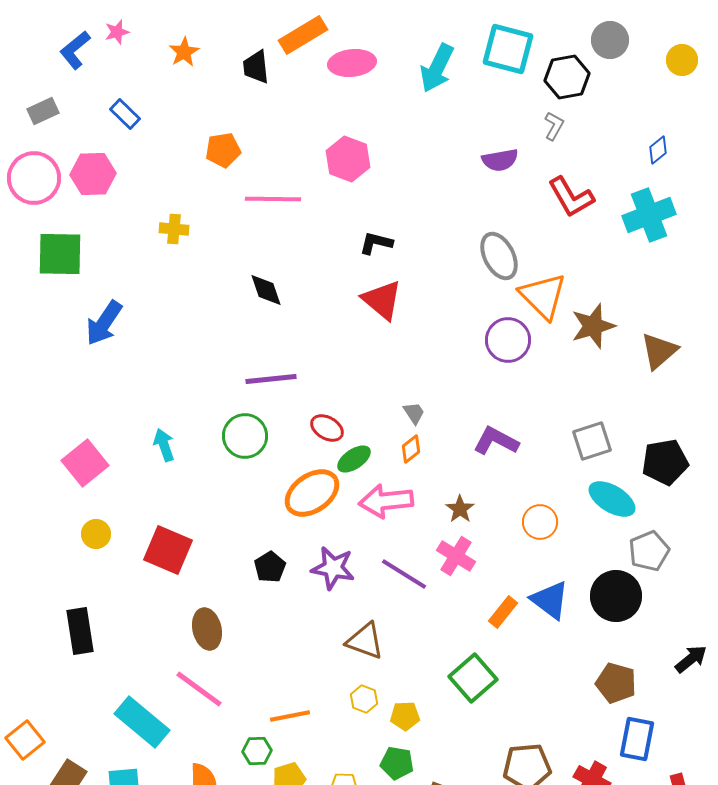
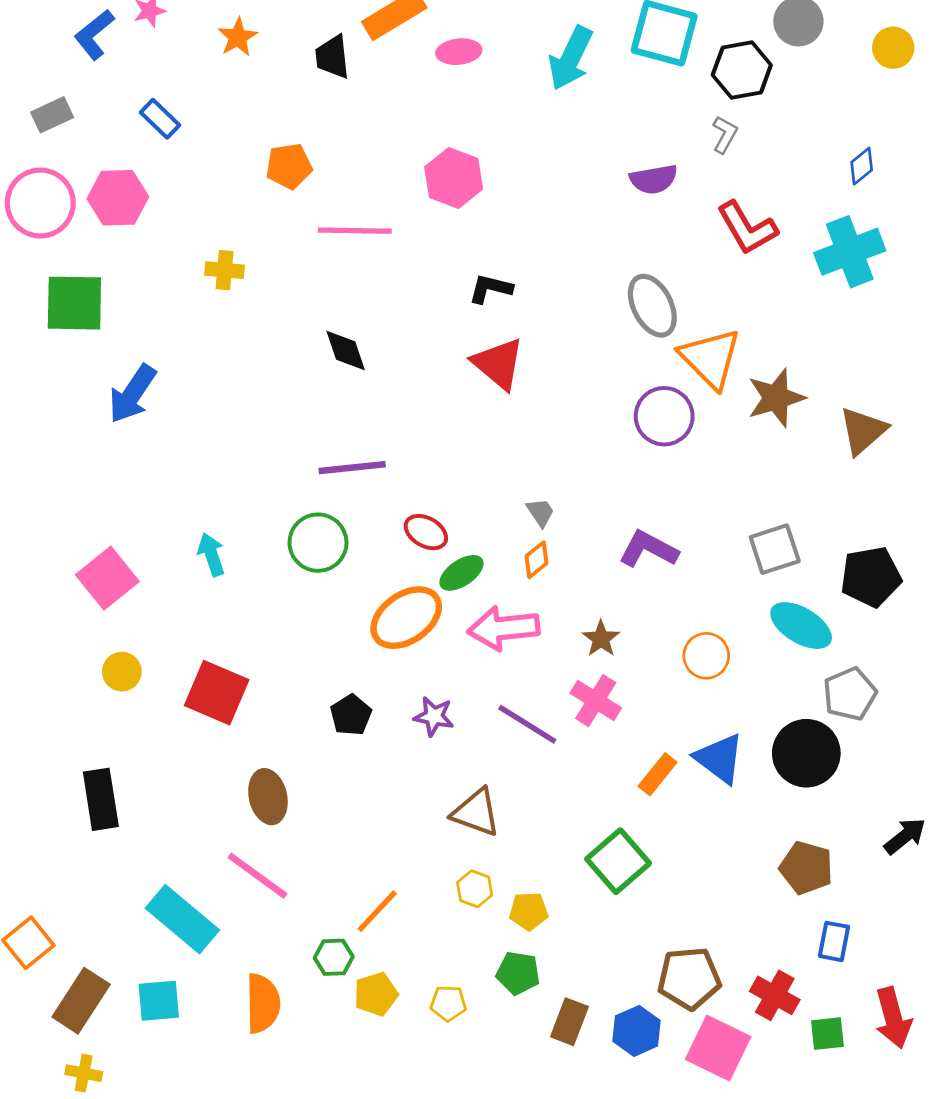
pink ellipse: (352, 63) -> (459, 52), size x0.7
purple star: (333, 568) -> (434, 716), size x0.7
orange line: (290, 716) -> (377, 911), turned -36
blue rectangle: (637, 739) -> (834, 941), size x0.7

